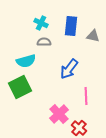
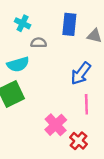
cyan cross: (41, 23) -> (23, 23), moved
blue arrow: (69, 69) -> (81, 73), moved

